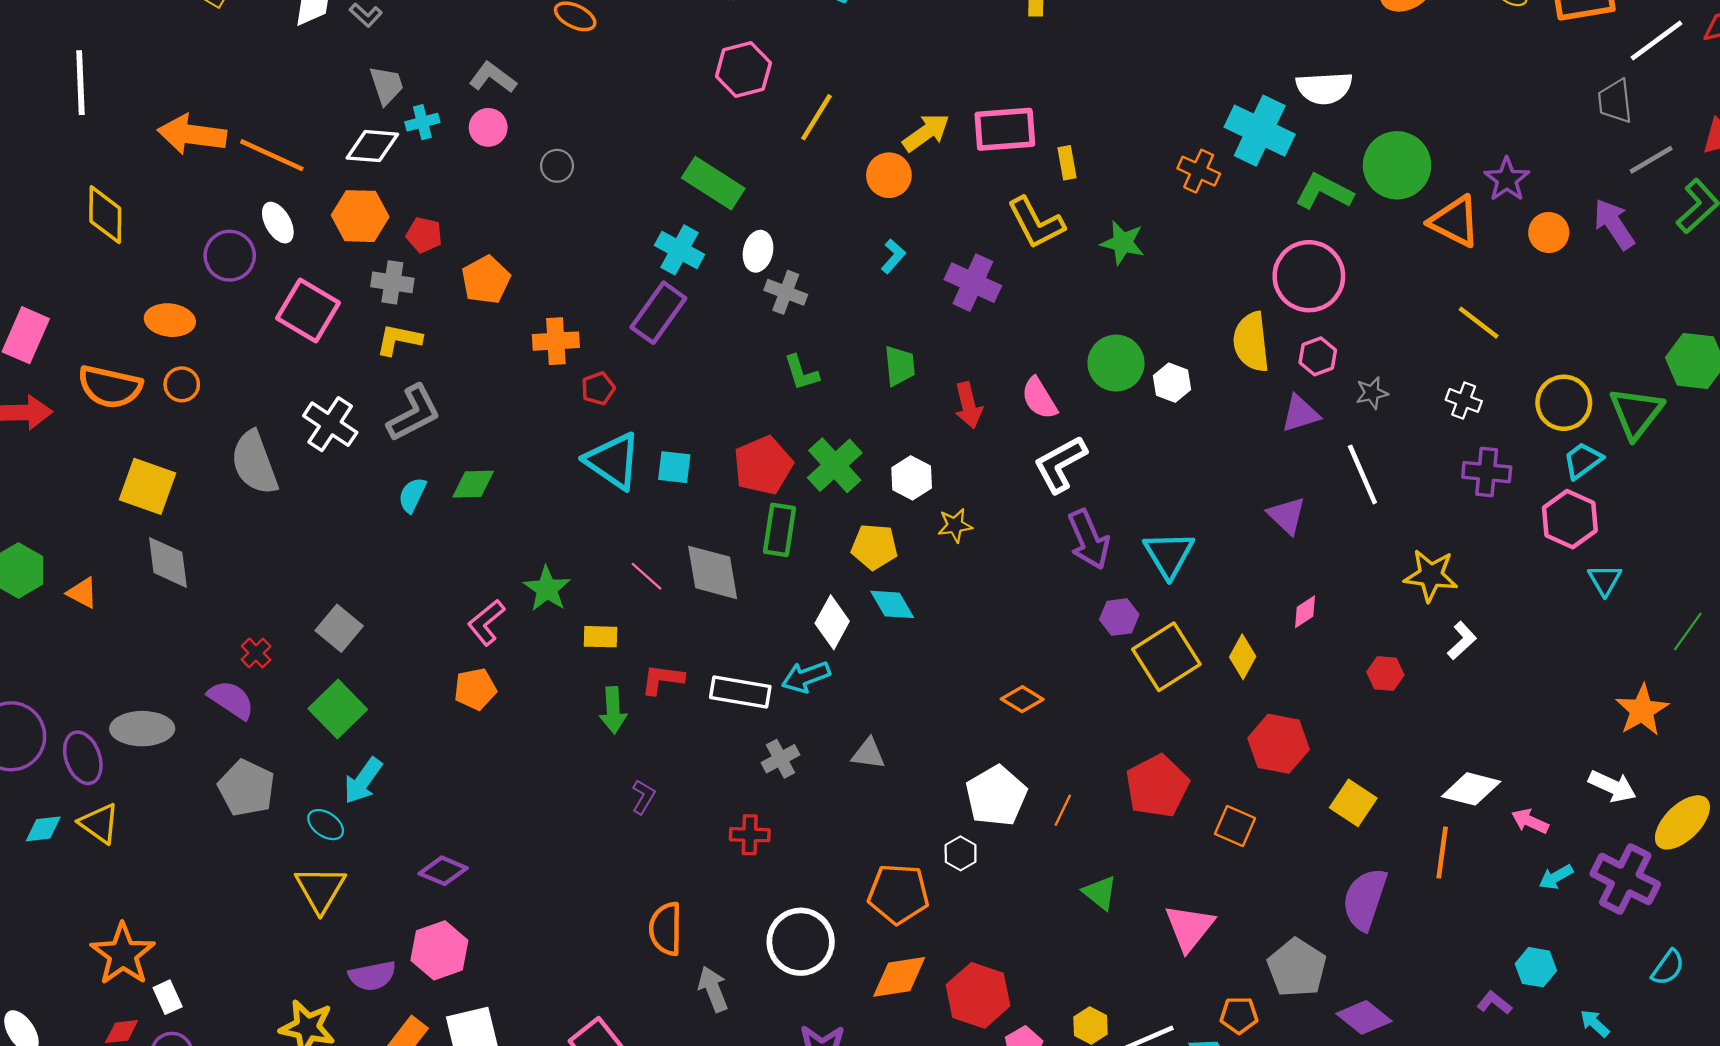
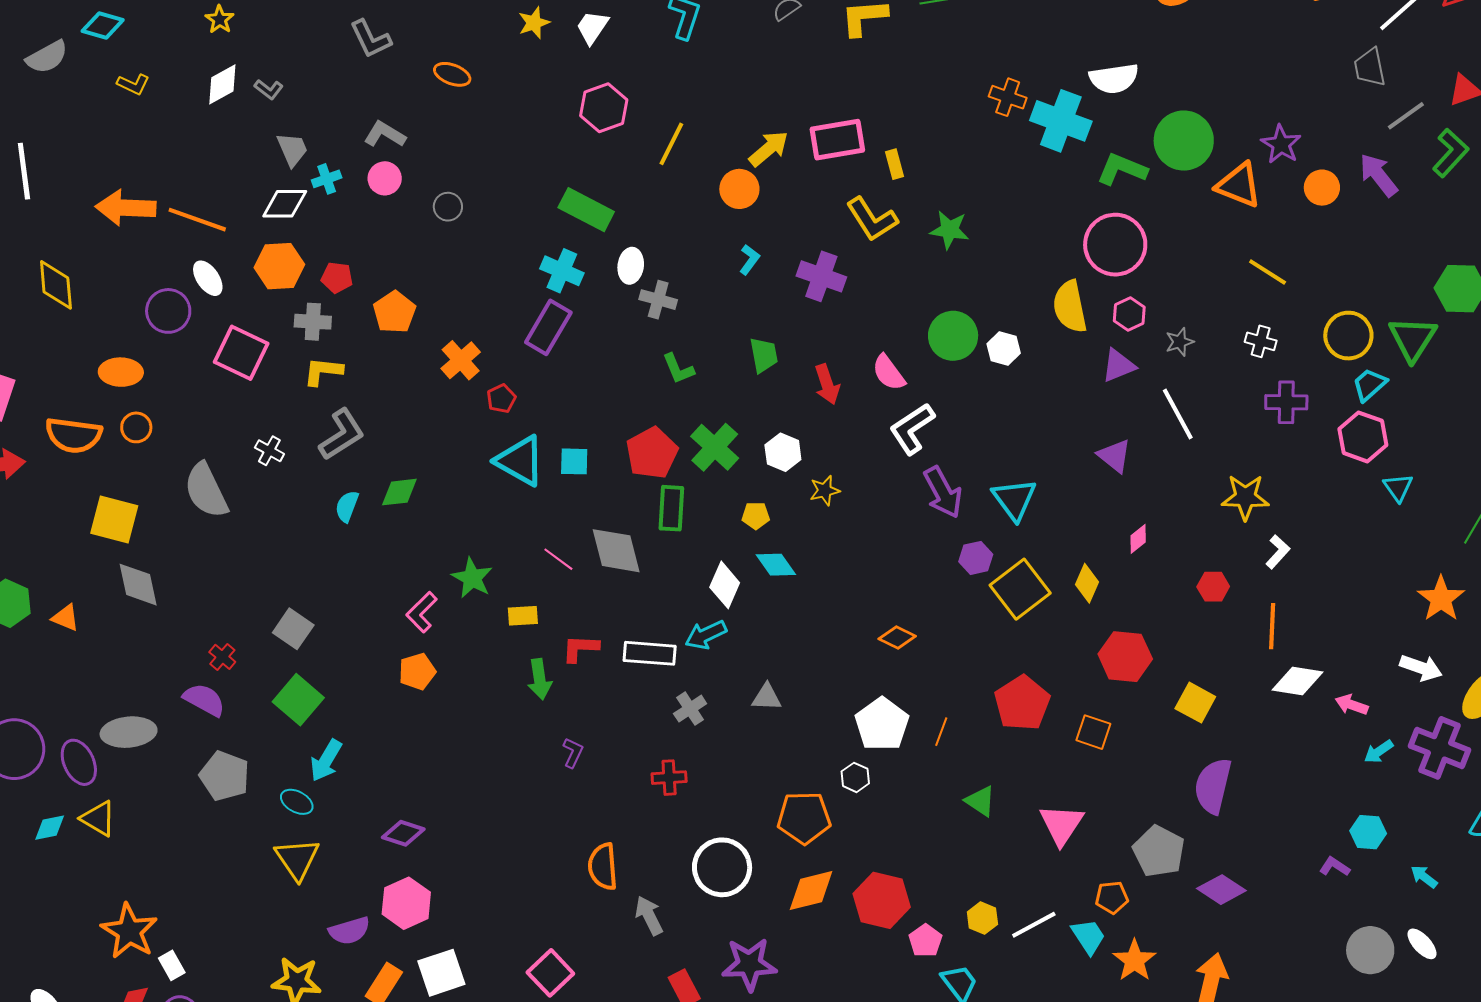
orange cross: (1199, 171) -> (1008, 97), moved
orange cross: (556, 341) -> (461, 360), turned -33
white cross: (330, 424) -> (269, 451), size x0.6
yellow pentagon: (874, 547) -> (756, 516), size x0.7
orange line: (1442, 852) -> (1272, 626), moved

